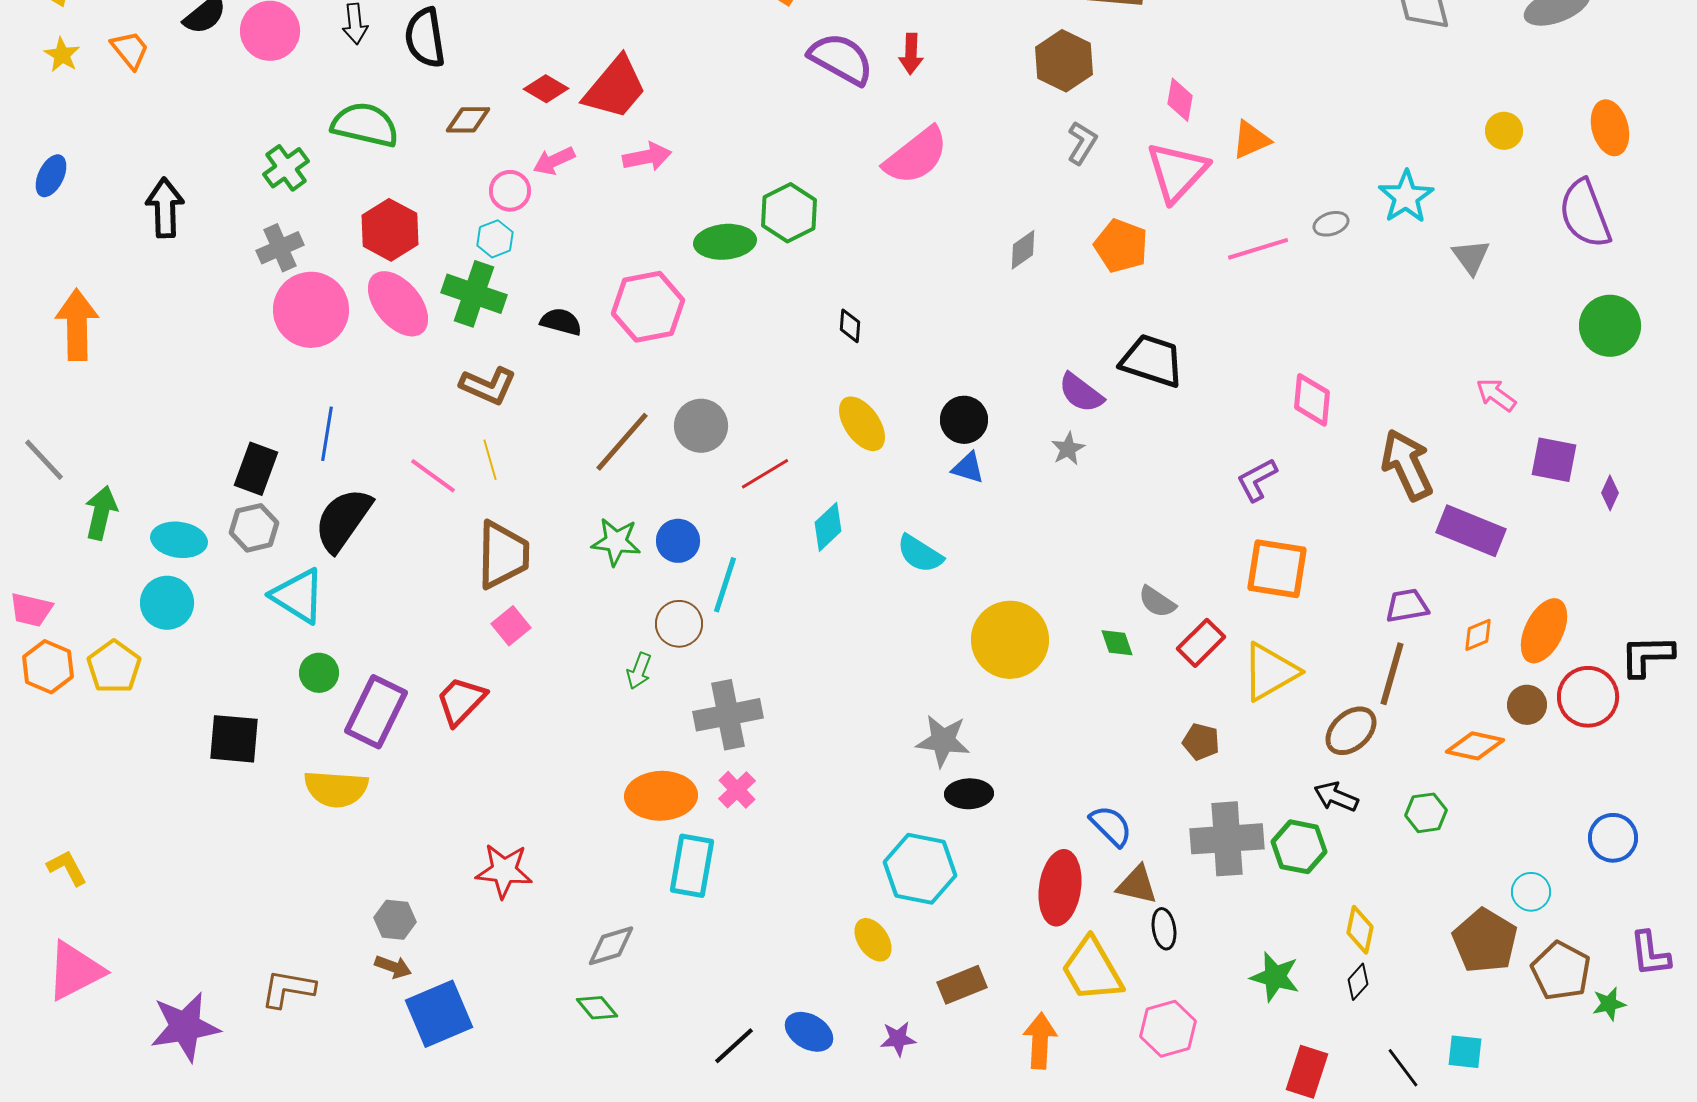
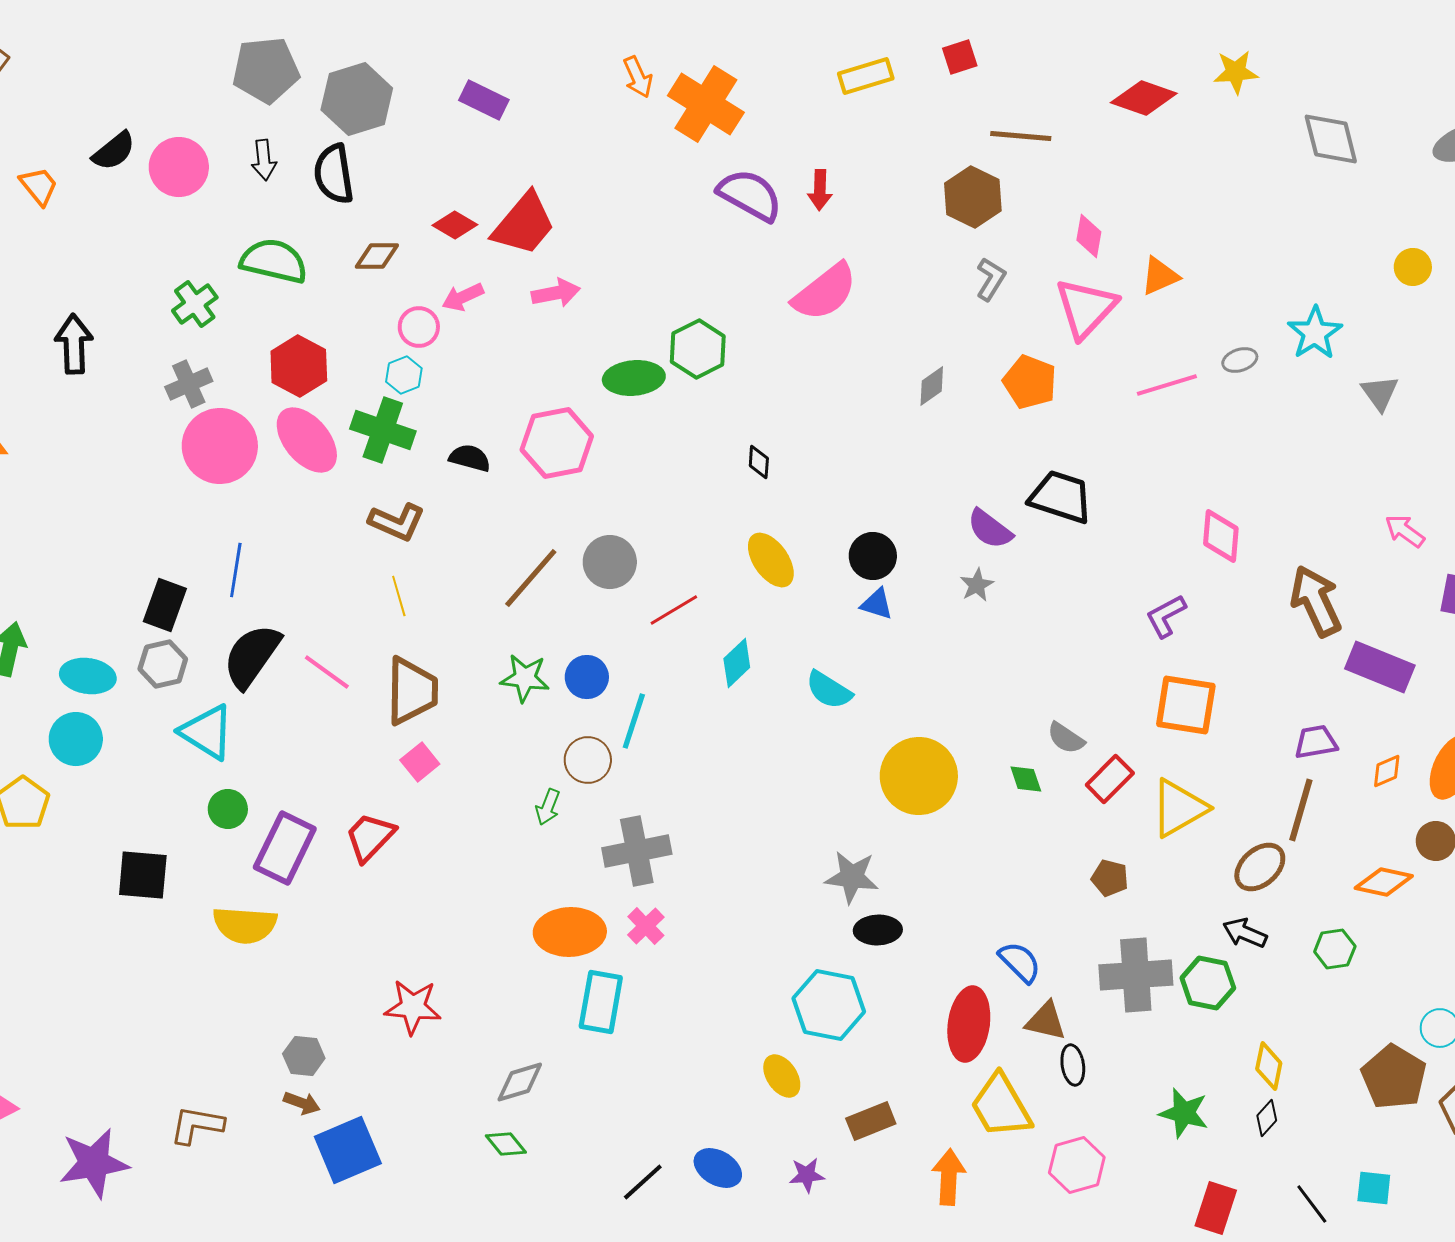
pink line: (433, 476) -> (327, 672), moved

